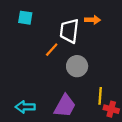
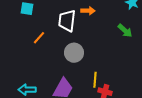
orange line: (52, 50) -> (39, 38), moved

